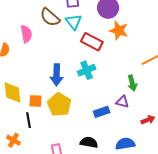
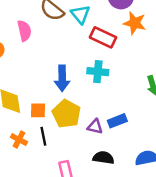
cyan cross: (87, 70) -> (98, 72), turned 30
purple triangle: (122, 102) -> (95, 127), moved
black line: (29, 120) -> (43, 136), moved
orange cross: (13, 140) -> (19, 140), moved

